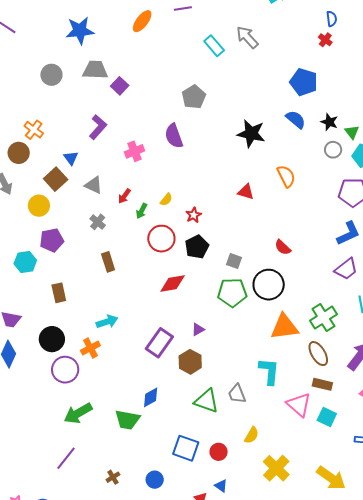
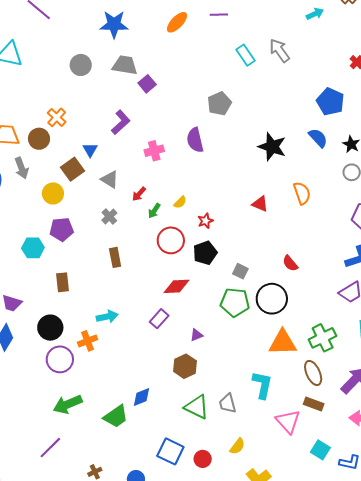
purple rectangle: (159, 343) -> (159, 319), moved, size x0.7
cyan square: (327, 417) -> (320, 450), moved
green trapezoid: (127, 420) -> (116, 416), turned -52

